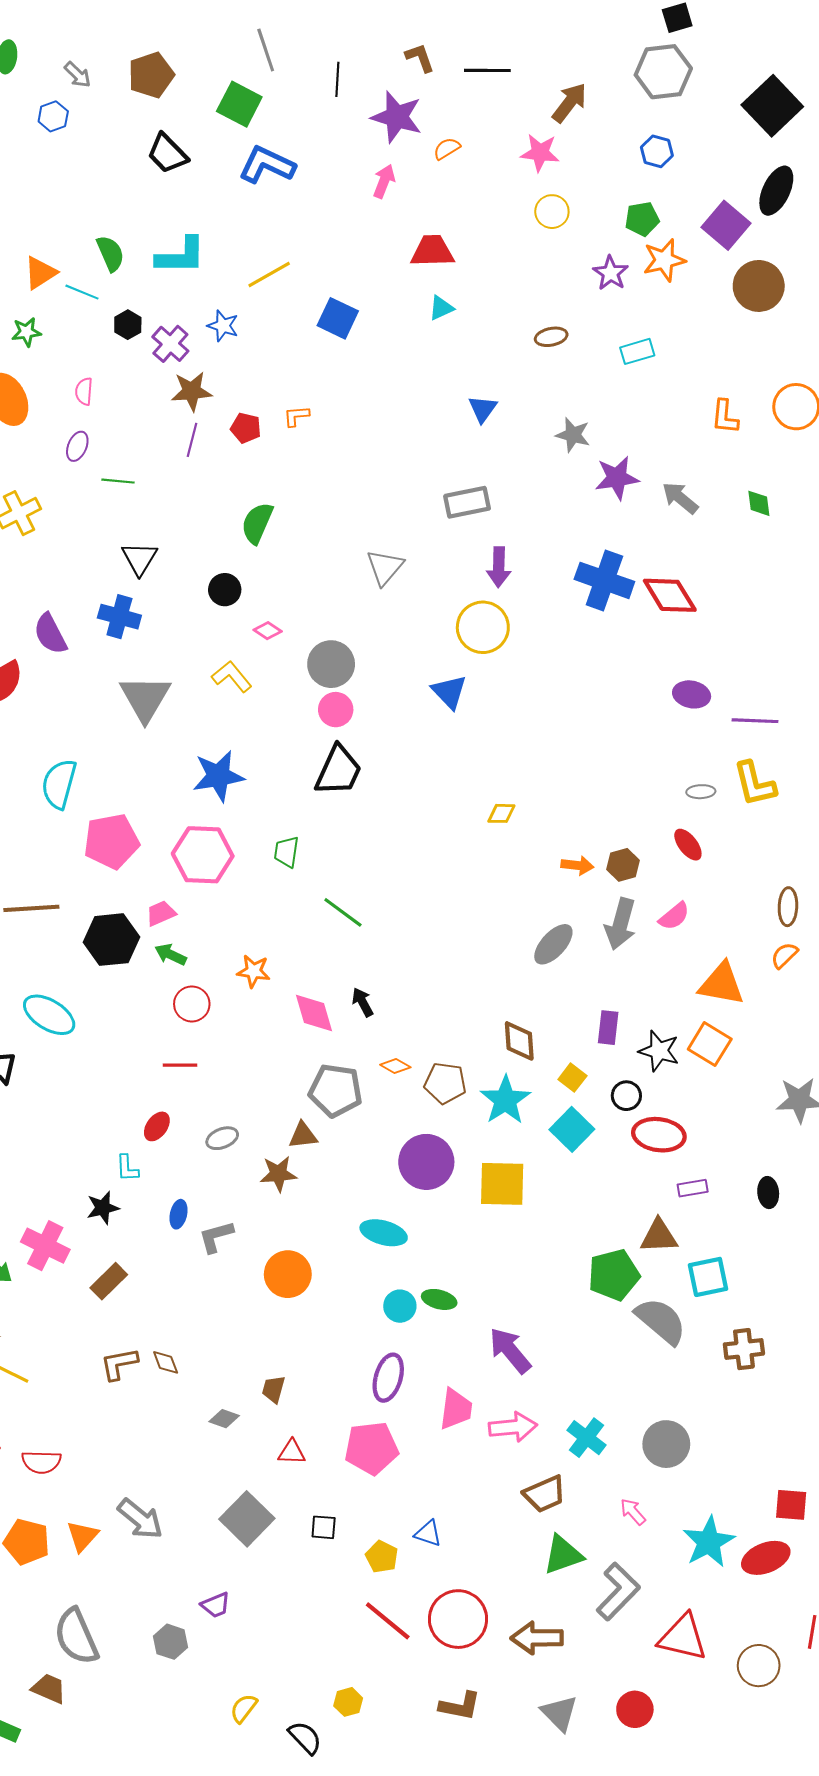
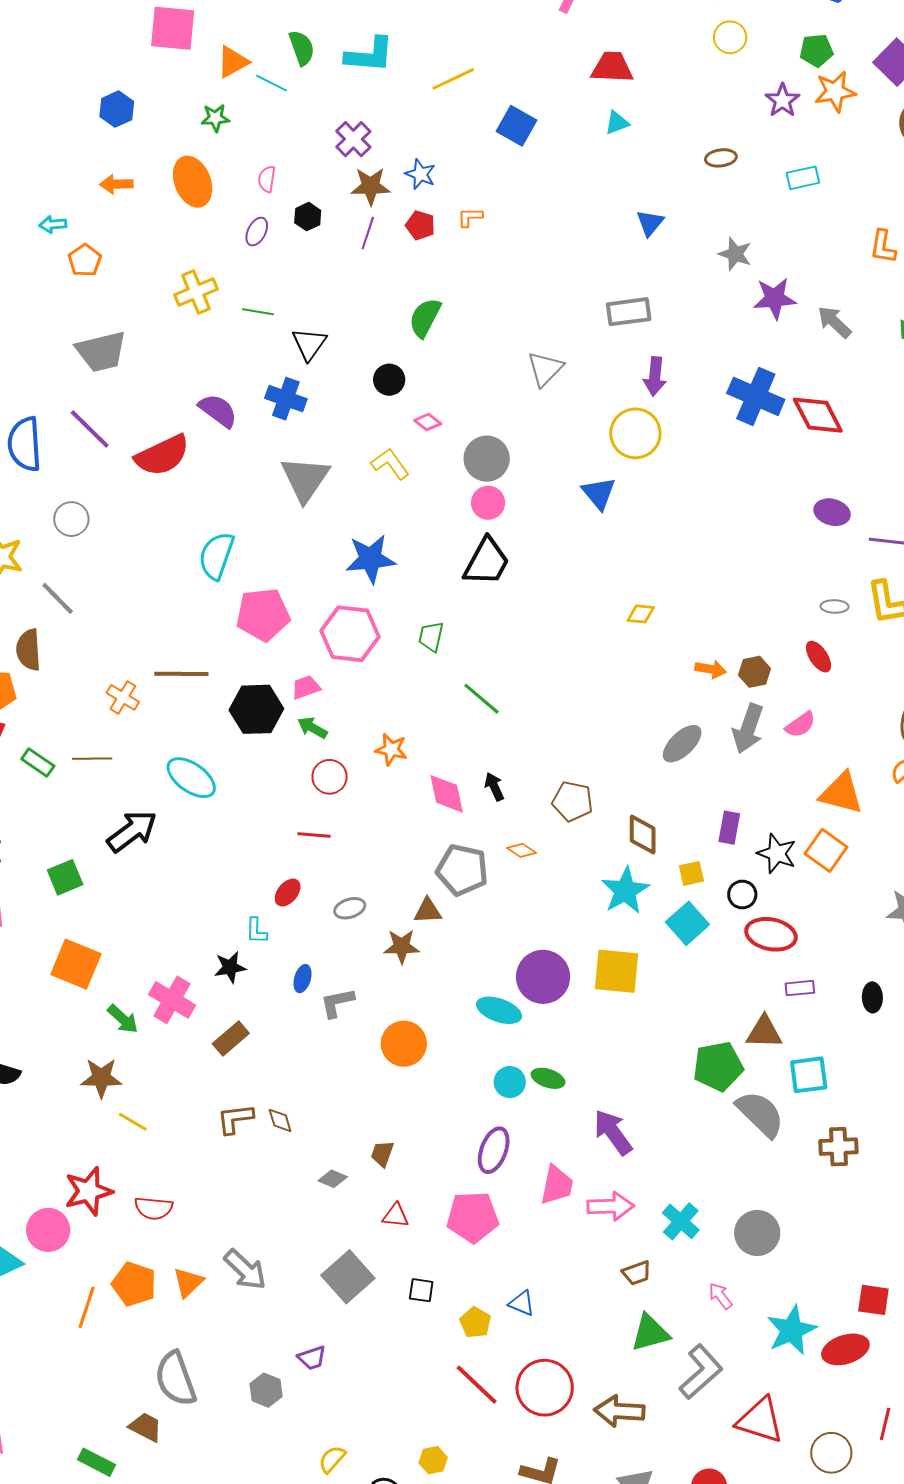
black hexagon: (128, 325) -> (308, 217), moved
blue star: (223, 326) -> (420, 174), moved
green line: (118, 481) -> (258, 312), moved
purple semicircle: (50, 634) -> (218, 411), turned 150
yellow square: (572, 1078) -> (691, 873), turned 36
brown pentagon: (445, 1083) -> (572, 801), moved
purple circle: (426, 1162) -> (543, 977), moved
brown trapezoid: (545, 1494) -> (637, 1273), size x0.7

